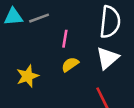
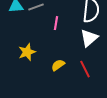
yellow semicircle: (70, 64) -> (58, 65), moved

